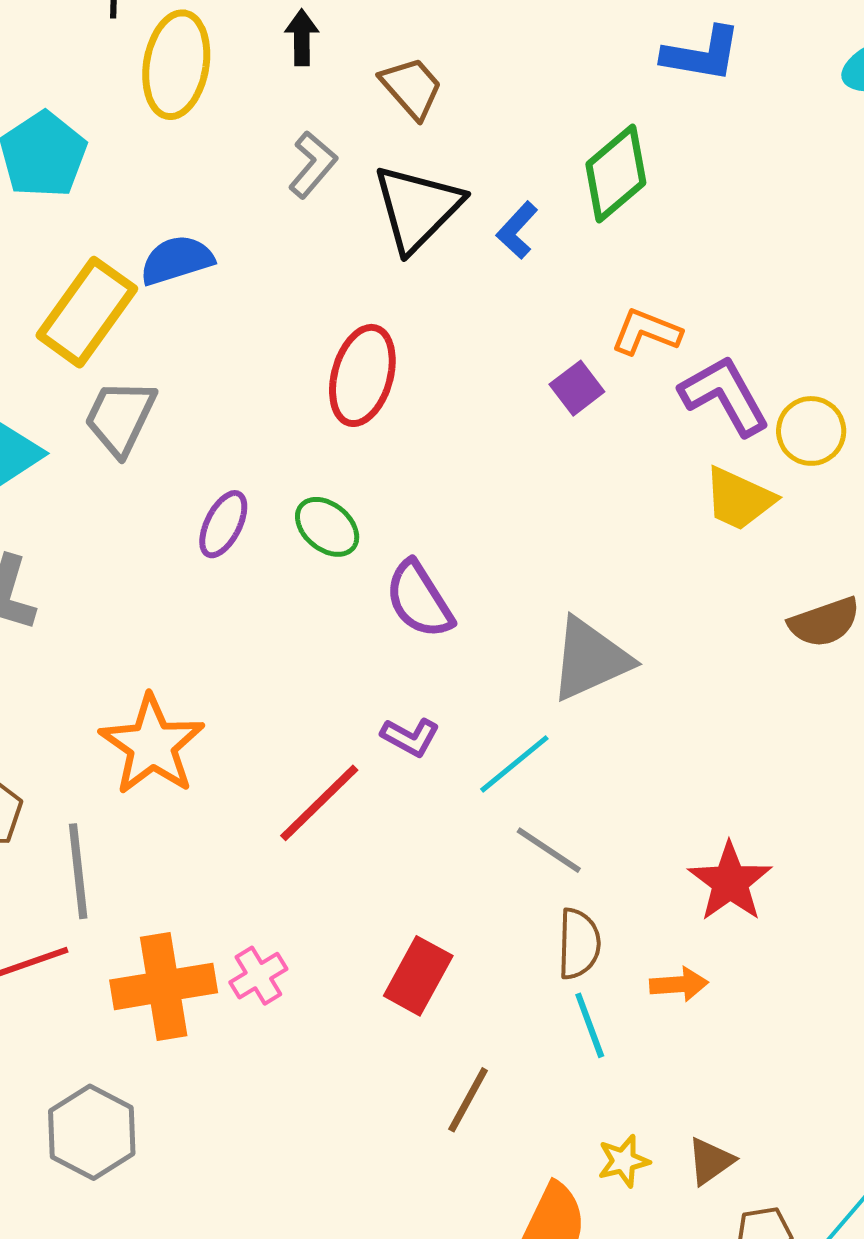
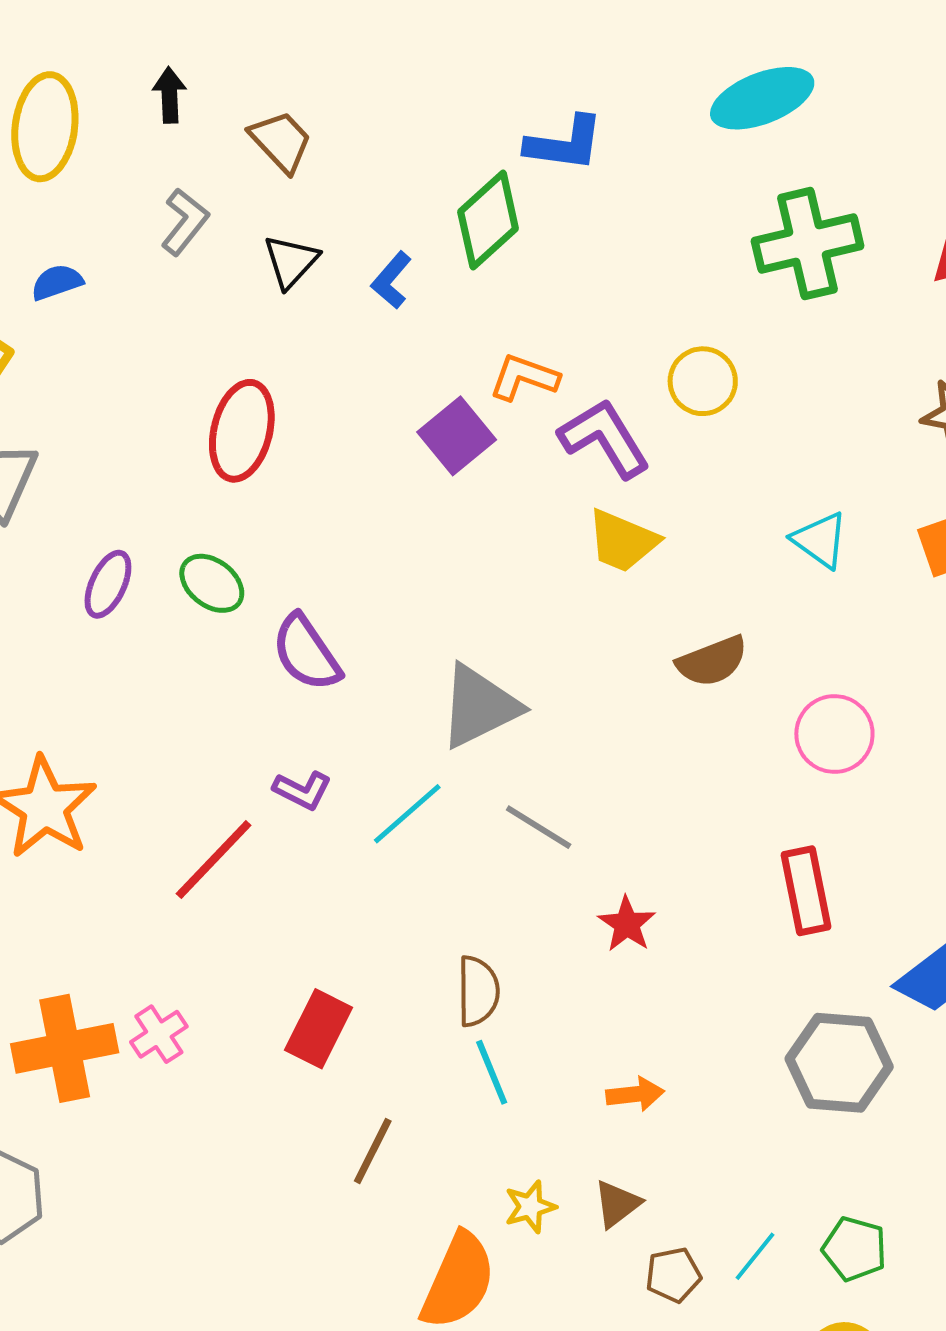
blue L-shape: (702, 54) -> (565, 143), moved
black triangle: (417, 208) -> (291, 261), size x0.6
blue semicircle: (177, 260) -> (57, 282), moved, size x0.7
purple square: (577, 388) -> (457, 436), size x1.4
yellow circle: (811, 431) -> (703, 381), moved
gray line: (549, 850) -> (539, 827), moved
red star: (730, 882) -> (627, 924), size x0.7
orange arrow: (679, 984) -> (635, 1094), moved

